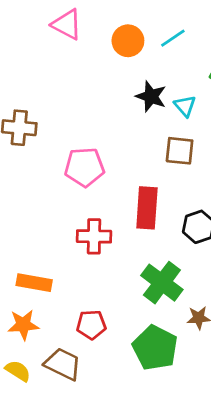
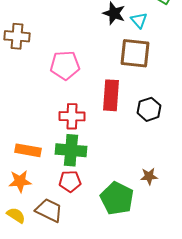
brown square: (180, 151) -> (135, 53), size x1.4
green cross: (162, 283) -> (71, 150), moved, turned -32

